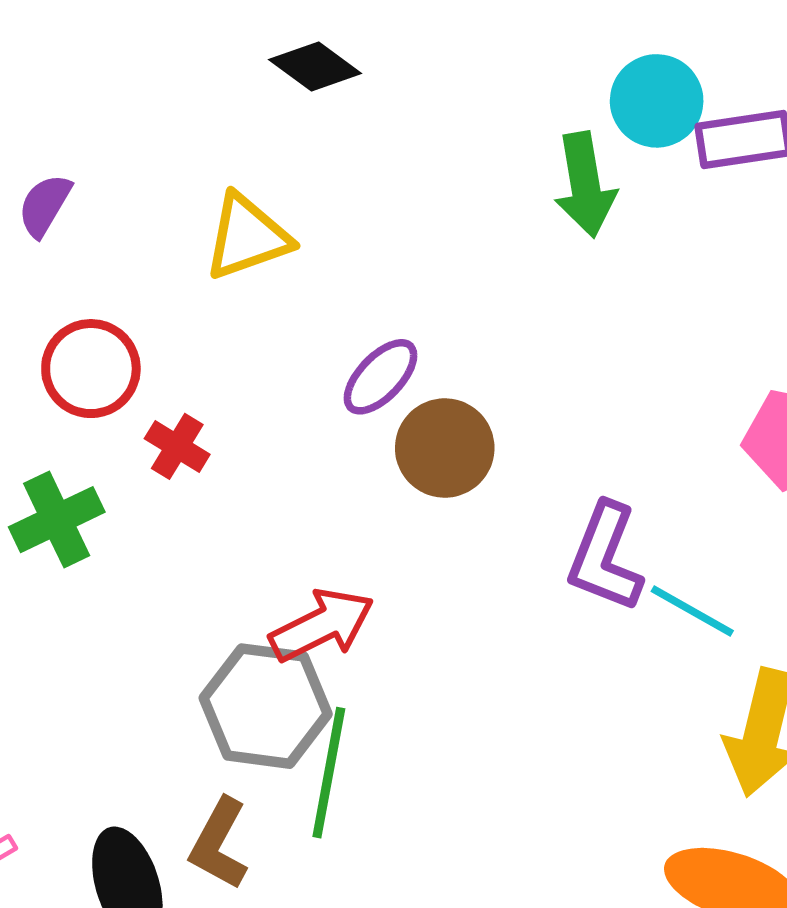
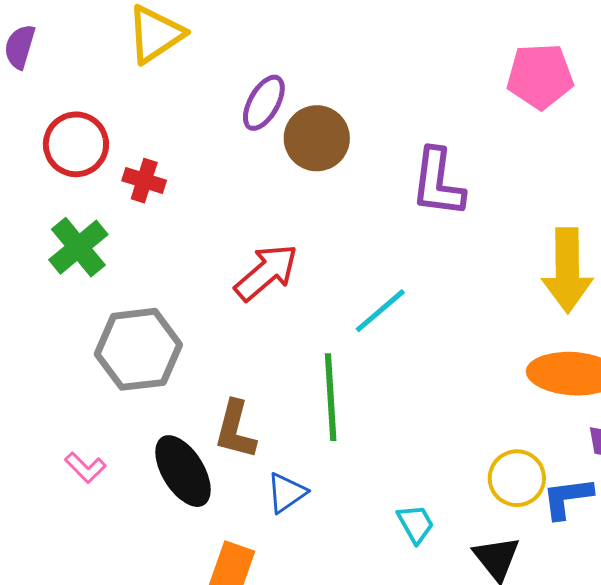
cyan line: (692, 611) -> (380, 311), moved, turned -56
gray hexagon: (266, 706) -> (138, 349), moved
green line: (329, 773) -> (331, 397), moved

